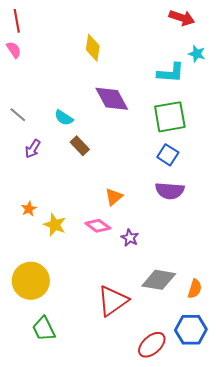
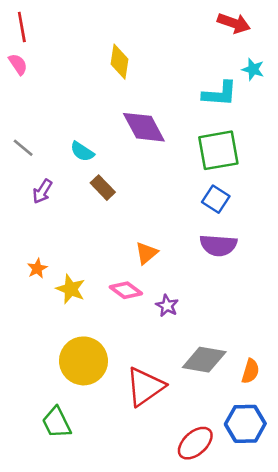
yellow circle: (31, 281) -> (83, 361), moved

